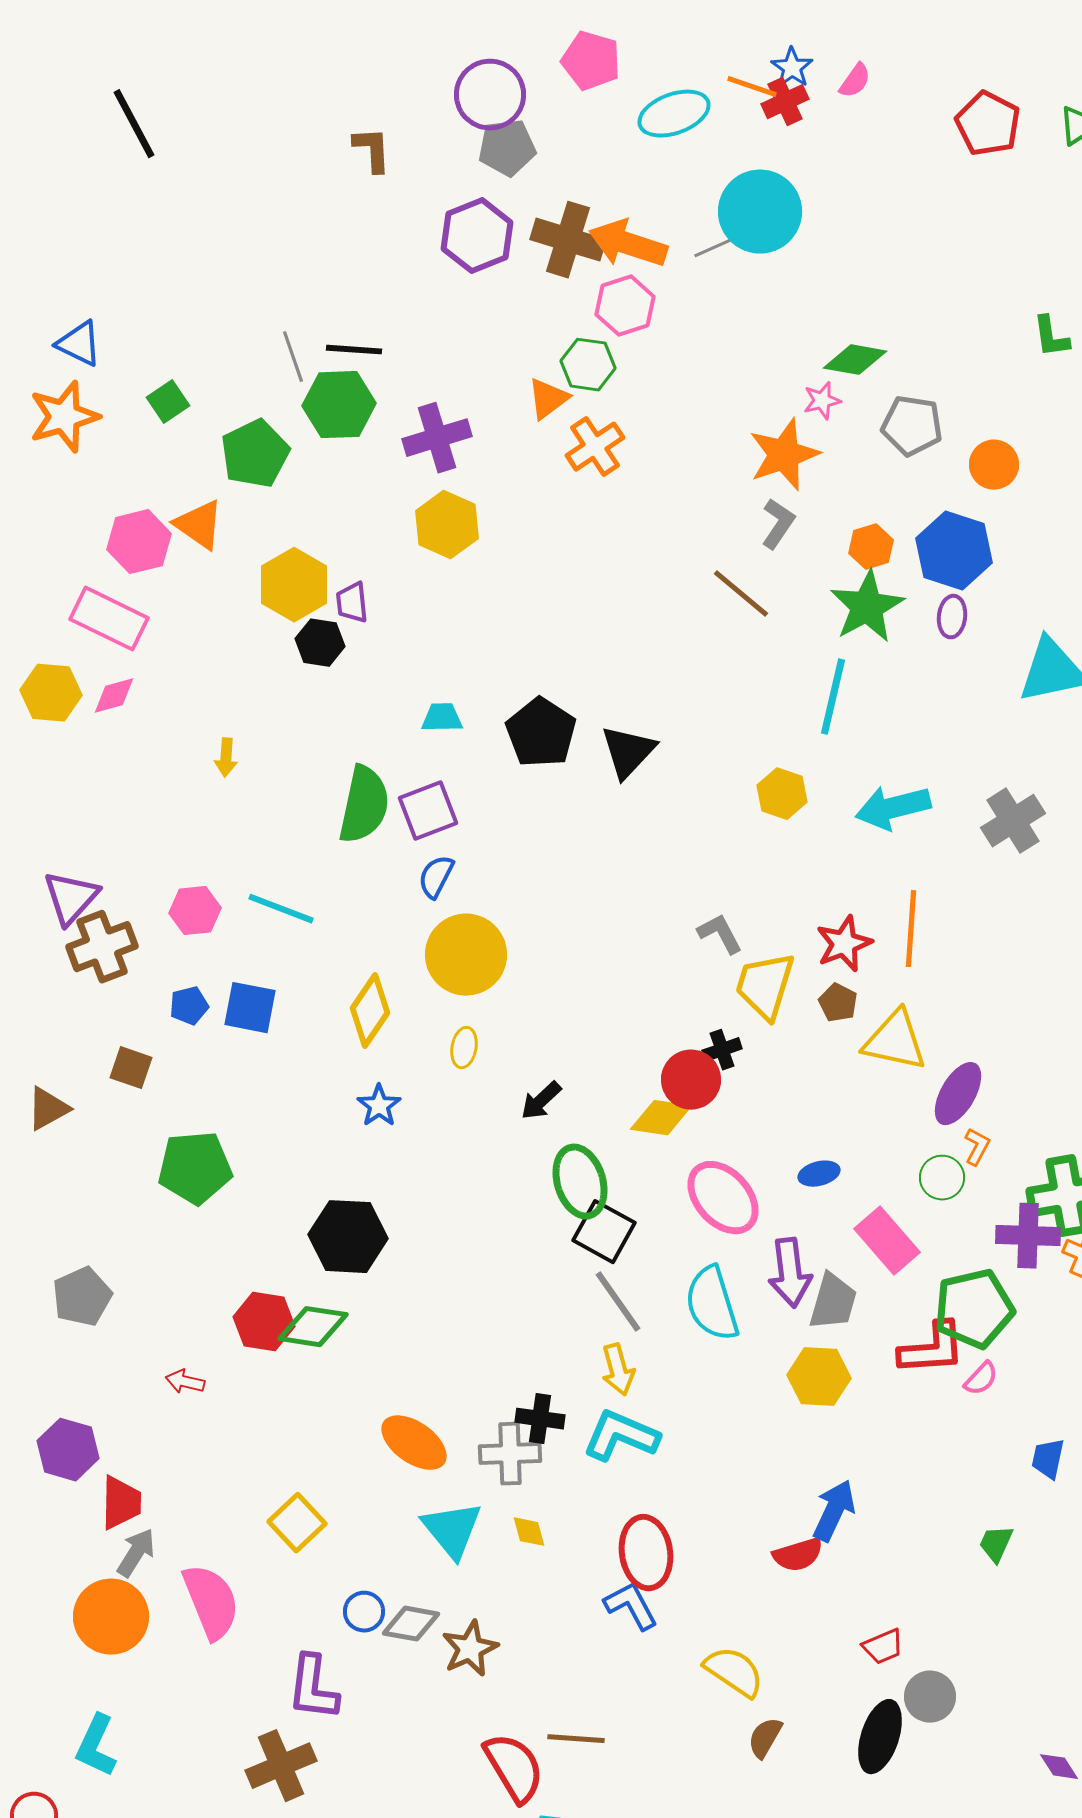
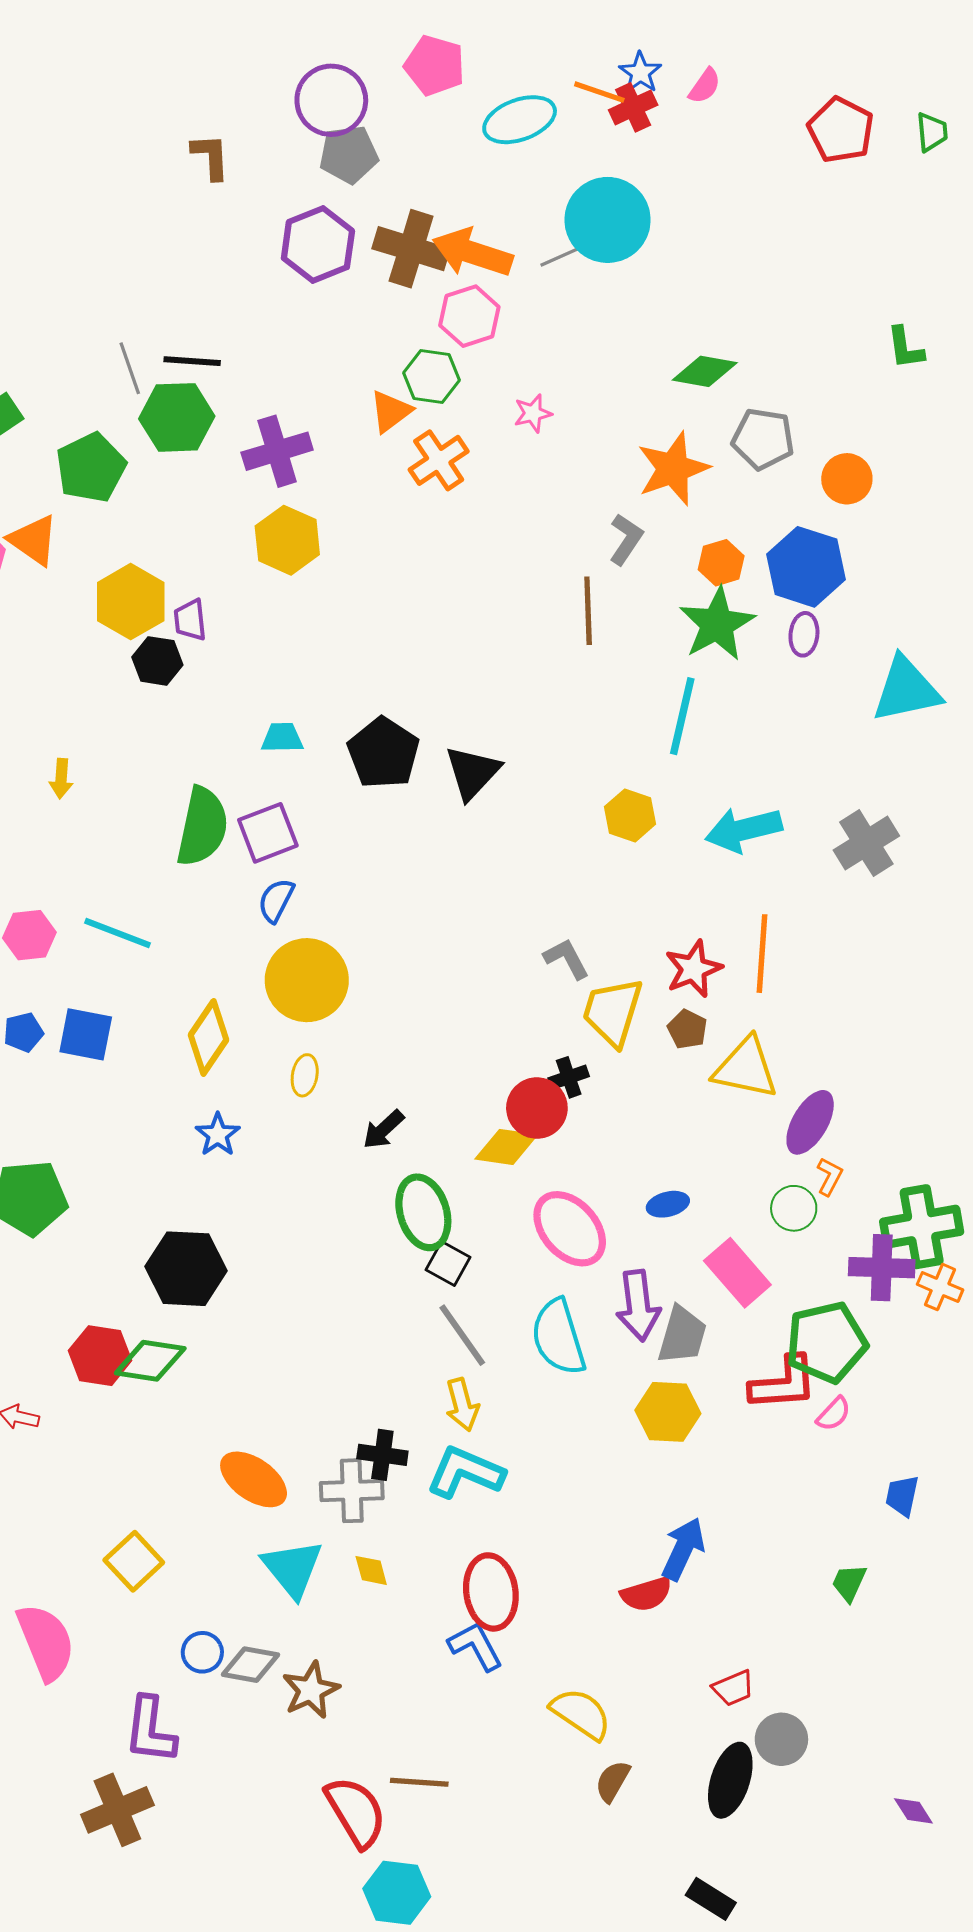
pink star: (822, 401) -> (533, 413), moved
orange star: (784, 455) -> (673, 469), moved
brown line: (741, 594) -> (588, 611), turned 48
black square: (604, 1232) -> (448, 1264), size x0.7

